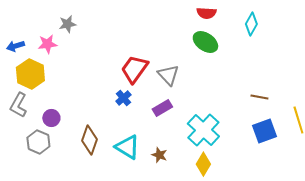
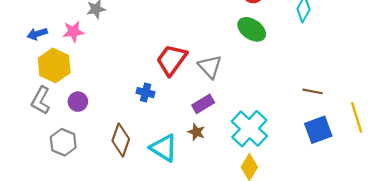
blue cross: (123, 98) -> (146, 93), moved, turned -35
purple circle: (51, 118) -> (78, 102), moved
brown star: (159, 155) -> (196, 132), moved

